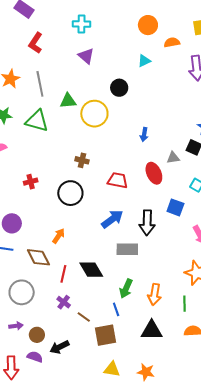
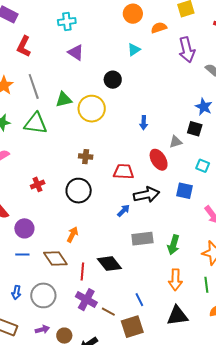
blue arrow: (112, 219) -> (124, 211), size x0.6
black arrow: (147, 223) -> (147, 195), moved, turned -95
green arrow: (126, 288) -> (173, 245), moved
purple cross: (64, 302) -> (86, 300), size x1.5

